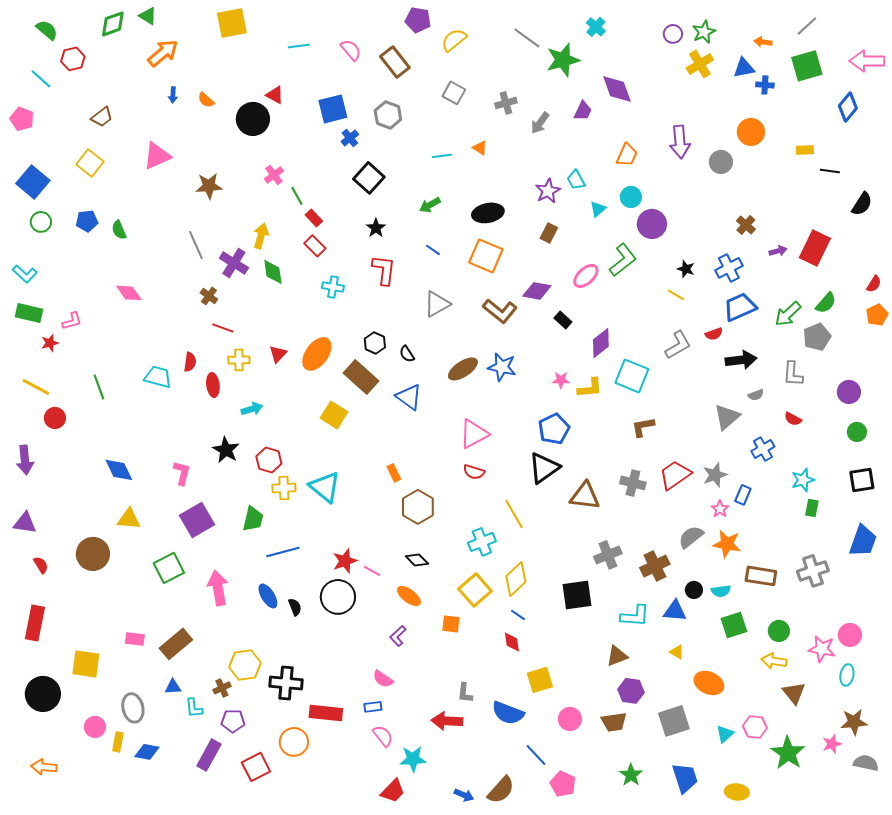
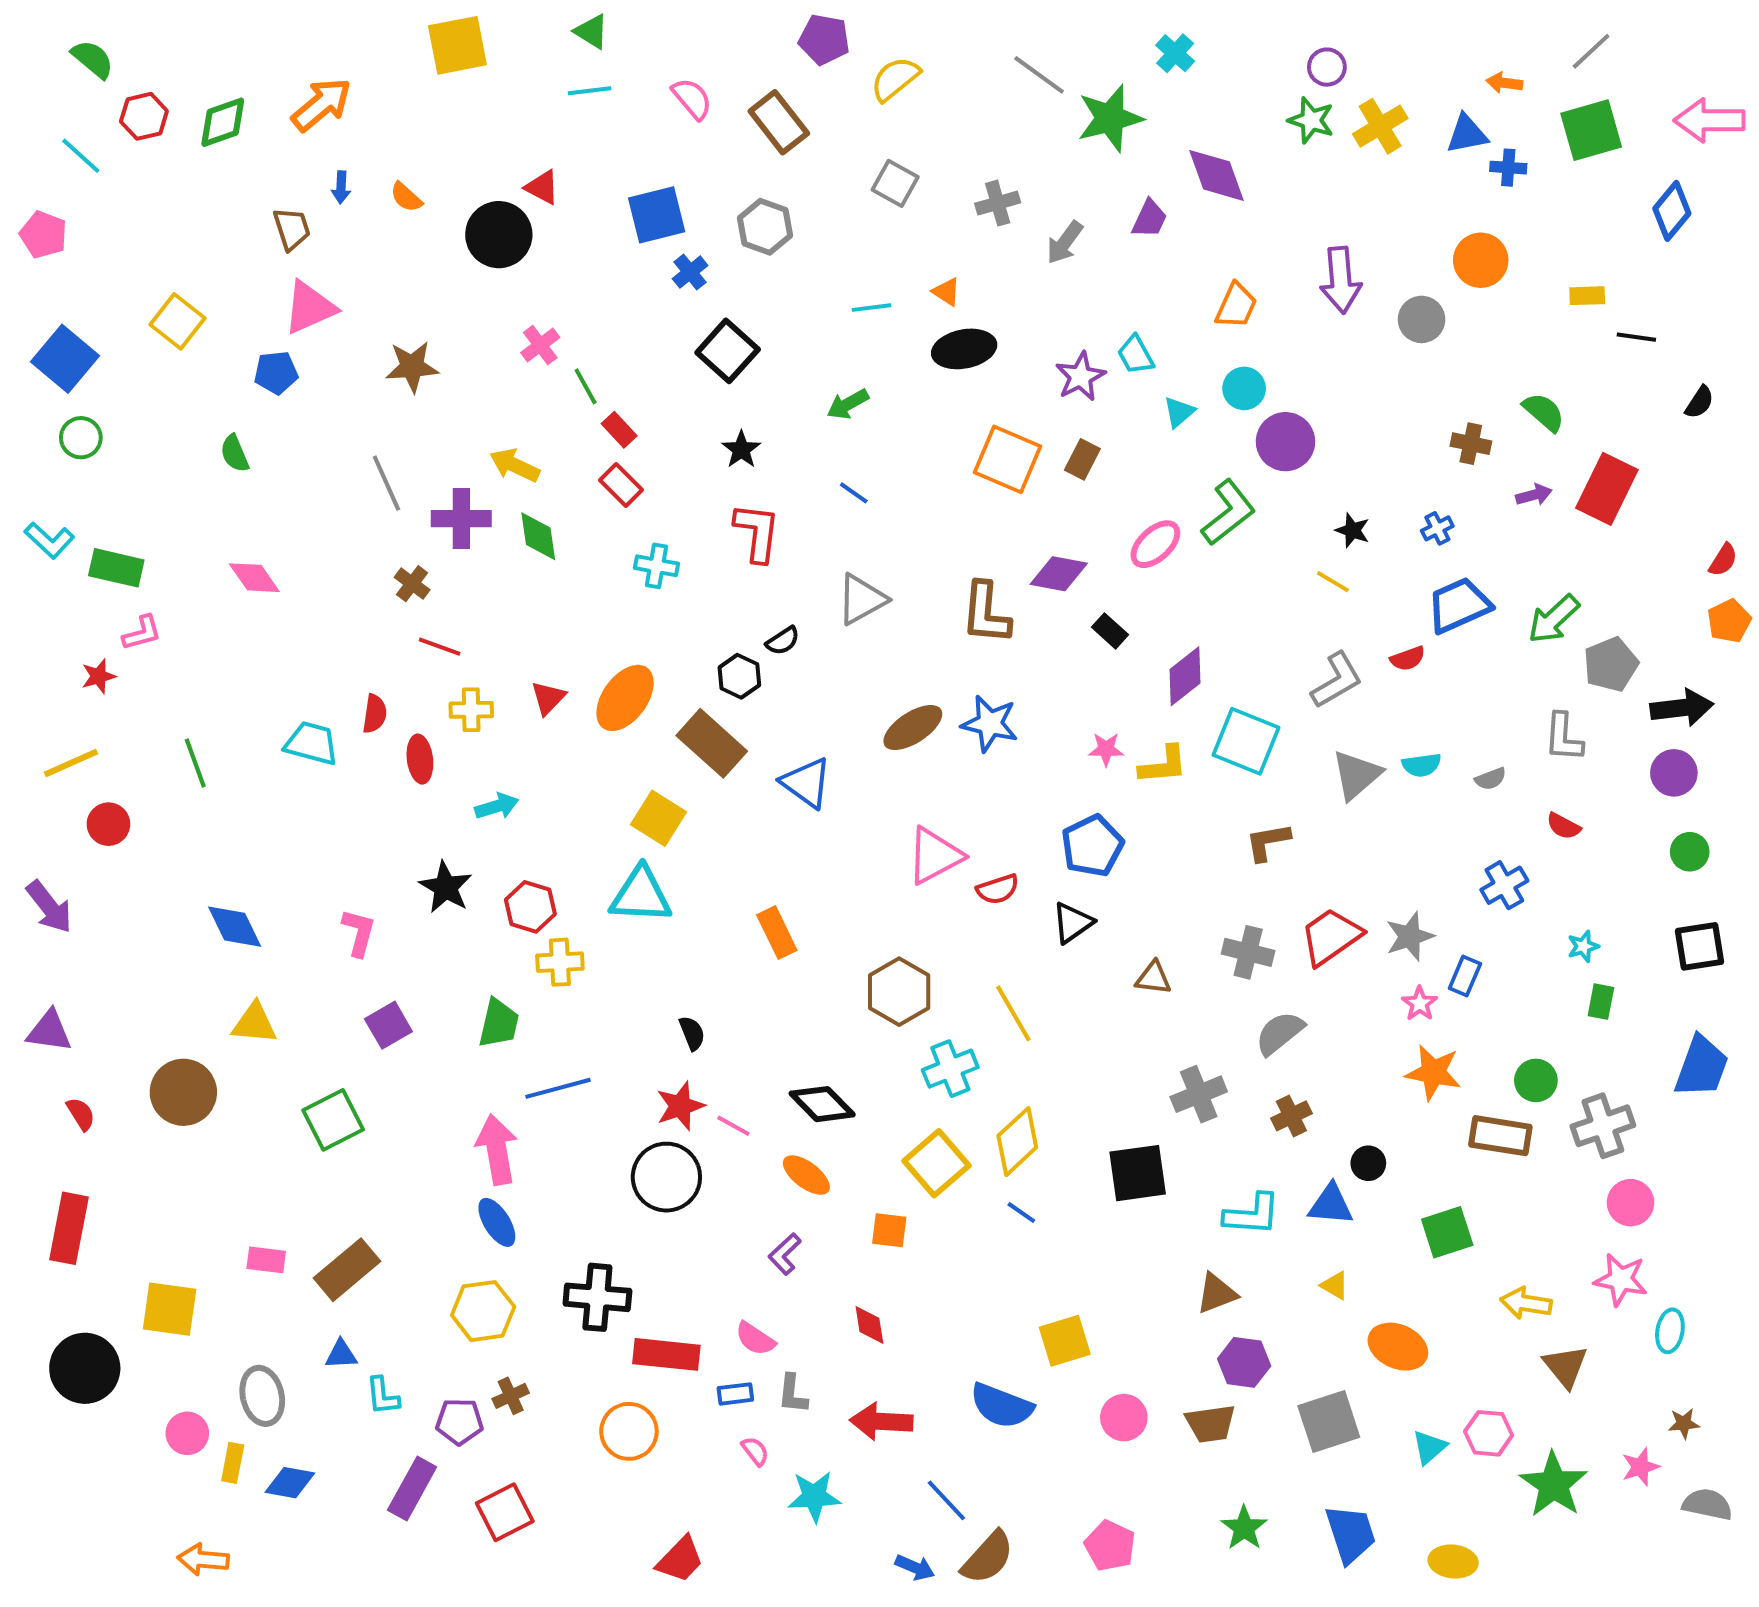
green triangle: (148, 16) -> (591, 32), moved
green diamond: (113, 24) -> (223, 122), moved
green star: (704, 32) -> (1311, 120), moved, turned -30
brown trapezoid: (102, 117) -> (292, 229), moved, turned -70
black semicircle: (862, 204) -> (1700, 402), size x0.7
black ellipse: (488, 213) -> (964, 349), moved
blue pentagon: (87, 221) -> (276, 373), moved
brown cross: (746, 225) -> (1471, 444), turned -30
yellow arrow: (261, 236) -> (515, 465), turned -80
orange square: (486, 256) -> (1007, 459), moved
purple cross: (234, 263) -> (461, 519), turned -32
blue cross: (729, 268) -> (1437, 528), size x0.6
green semicircle: (826, 303) -> (1544, 412), moved, turned -90
brown L-shape: (500, 311) -> (986, 613), turned 56
green rectangle: (29, 313) -> (116, 568), moved
black semicircle: (407, 354) -> (783, 641), moved, turned -90
black arrow: (741, 360) -> (1682, 708), moved
yellow line: (36, 387) -> (71, 763), turned -52
gray triangle: (727, 417) -> (1356, 775), moved
purple arrow: (25, 460) -> (49, 907), turned -32
black triangle: (544, 468) -> (1073, 923), size x0.7
red semicircle: (474, 472) -> (998, 889), moved, turned -35
orange rectangle: (394, 473) -> (777, 933), size x1.4
cyan star: (803, 480) -> (1583, 946), size x0.7
cyan triangle: (325, 487) -> (641, 895), moved, turned -36
brown triangle: (585, 496) -> (1153, 978), size x0.6
brown hexagon: (418, 507) -> (899, 992), moved
purple square: (197, 520) -> (388, 1025), size x0.7
gray semicircle: (691, 537) -> (1280, 1033), moved
black diamond: (417, 560) -> (822, 1104), size x1.4
brown cross: (655, 566) -> (1291, 1116), size x0.7
pink arrow: (218, 588) -> (497, 1149), moved
cyan semicircle: (721, 591) -> (1422, 765), moved
blue ellipse: (268, 596) -> (497, 1222), moved
black semicircle: (295, 607) -> (692, 1033), moved
green circle: (779, 631) -> (1536, 1080), moved
pink circle: (850, 635) -> (1631, 1203), moved
red diamond: (512, 642) -> (869, 1325), moved
black cross: (286, 683) -> (597, 1297), moved
brown cross: (222, 688) -> (511, 1396), moved
gray L-shape: (465, 693) -> (793, 1394), moved
red rectangle: (326, 713) -> (666, 1354), moved
brown star: (854, 722) -> (1684, 1423), size x0.6
pink semicircle: (383, 736) -> (755, 1451), size x0.7
orange circle: (294, 742) -> (629, 1431), moved
blue line: (536, 755) -> (946, 1500), moved
orange arrow: (44, 767) -> (203, 1560), moved
red trapezoid: (393, 791) -> (680, 1560), moved

